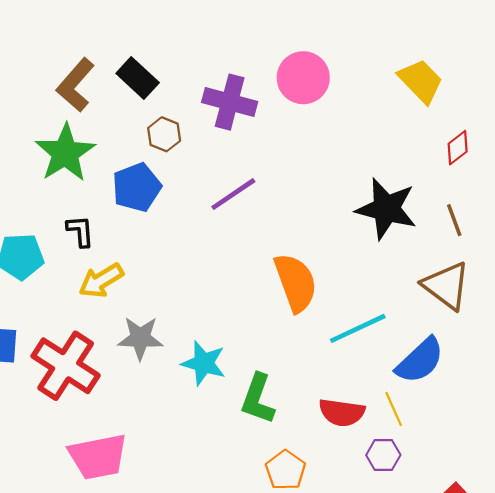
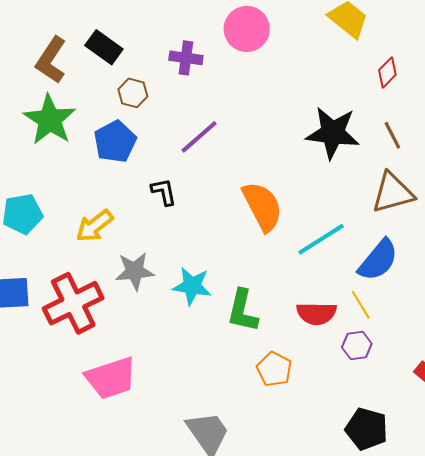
purple cross: (230, 102) -> (186, 58), size x0.7
black L-shape: (80, 231) -> (164, 192), moved
brown triangle: (446, 286) -> (393, 193), turned -45
red cross: (66, 366) -> (73, 303), turned 38

